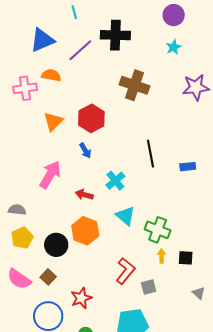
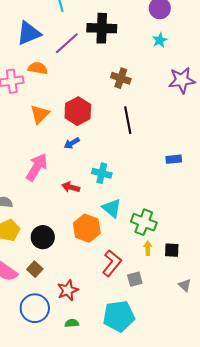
brown cross: (134, 85) -> (121, 78), size x0.7
blue arrow: (85, 151) -> (72, 143), turned 91
black line: (151, 154) -> (128, 120), moved
cyan cross: (115, 181) -> (102, 173), turned -36
orange hexagon: (85, 231) -> (87, 228), moved

